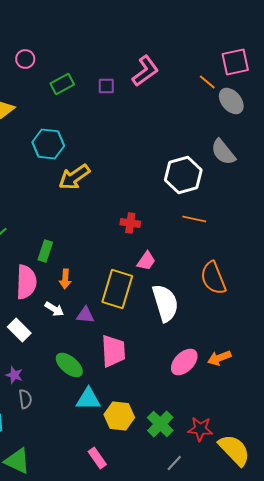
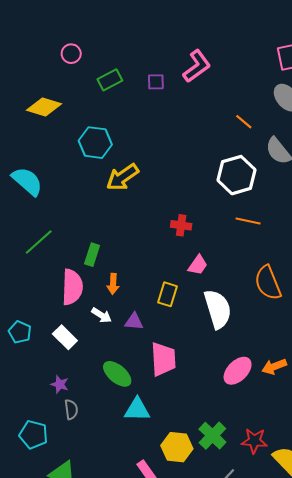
orange line: (207, 82) -> (244, 122), moved
yellow rectangle: (117, 289) -> (167, 294), size x0.6
yellow hexagon: (119, 416) -> (177, 447), moved

